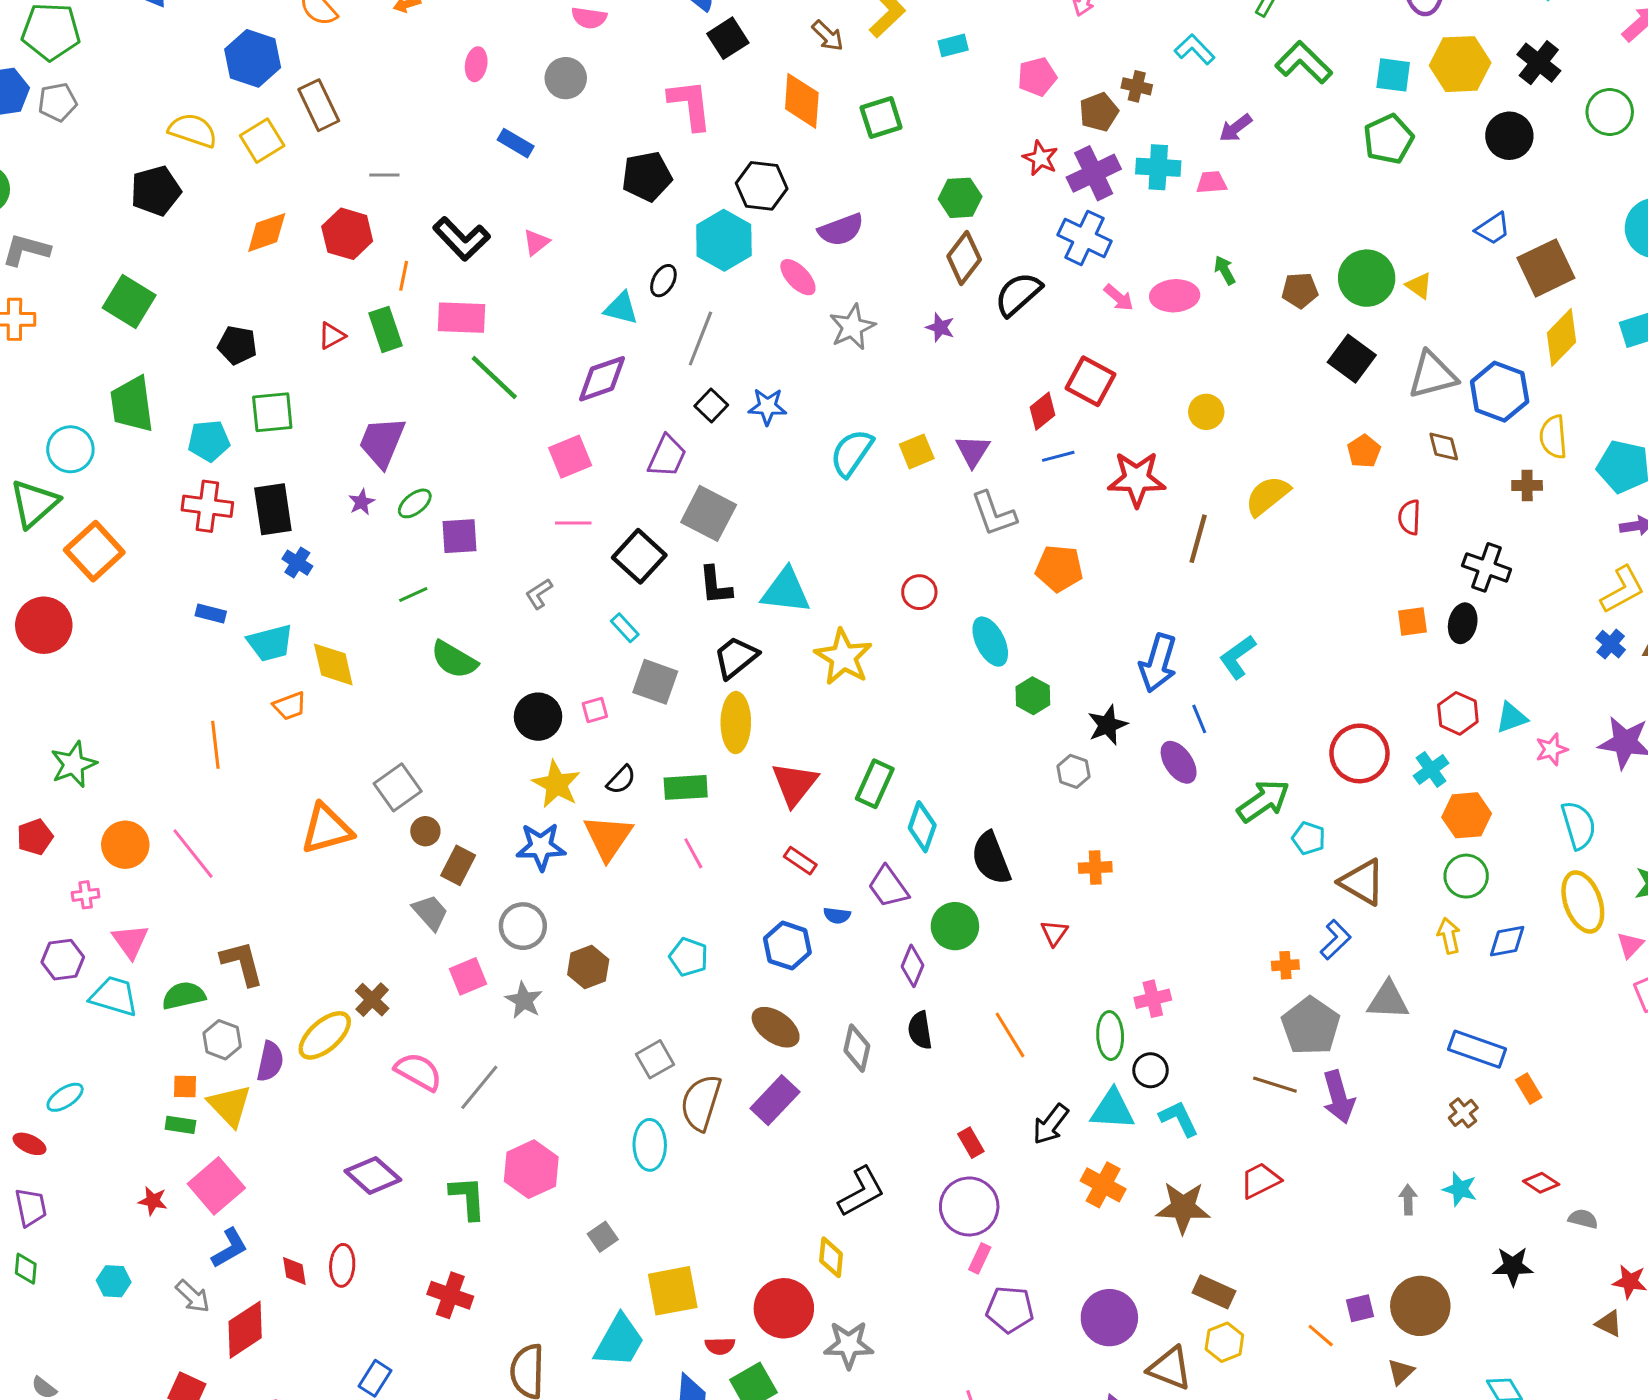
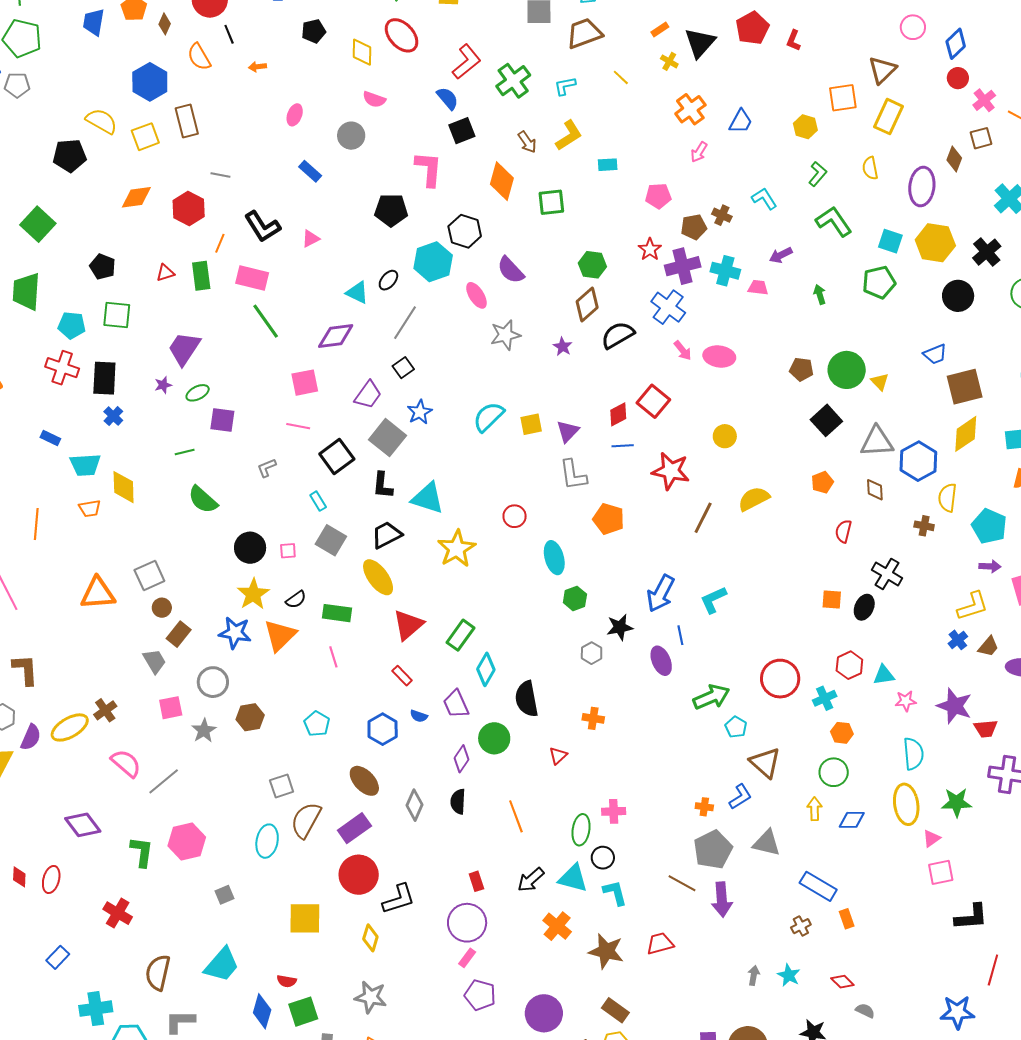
purple semicircle: (841, 230) -> (511, 270), turned 56
green arrow: (1225, 270) -> (820, 294), moved
blue star: (767, 407) -> (420, 412), moved, turned 30
yellow ellipse: (736, 723) -> (378, 577), turned -48
orange hexagon: (1467, 815) -> (842, 733), size x0.7
yellow square: (673, 1291) -> (305, 918), moved
red circle: (784, 1308) -> (359, 875), moved

